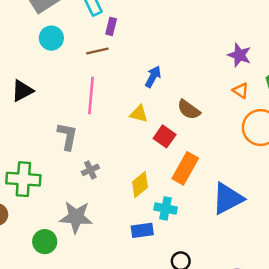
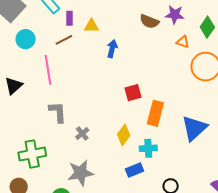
pink line: (91, 96) -> (48, 70), moved
brown semicircle: (189, 110) -> (149, 21), moved
yellow triangle: (139, 114) -> (91, 26), moved
red square: (165, 136) -> (133, 93), turned -36

